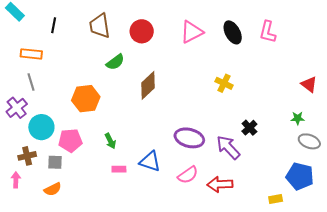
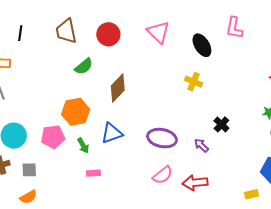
pink triangle: (192, 32) -> (158, 32), turned -45
black ellipse: (233, 32) -> (202, 45), moved
orange hexagon: (86, 99) -> (76, 112), moved
pink pentagon: (70, 140) -> (53, 137), moved
purple arrow: (228, 147) -> (201, 145), size x0.6
blue triangle: (150, 161) -> (112, 133), moved, turned -35

